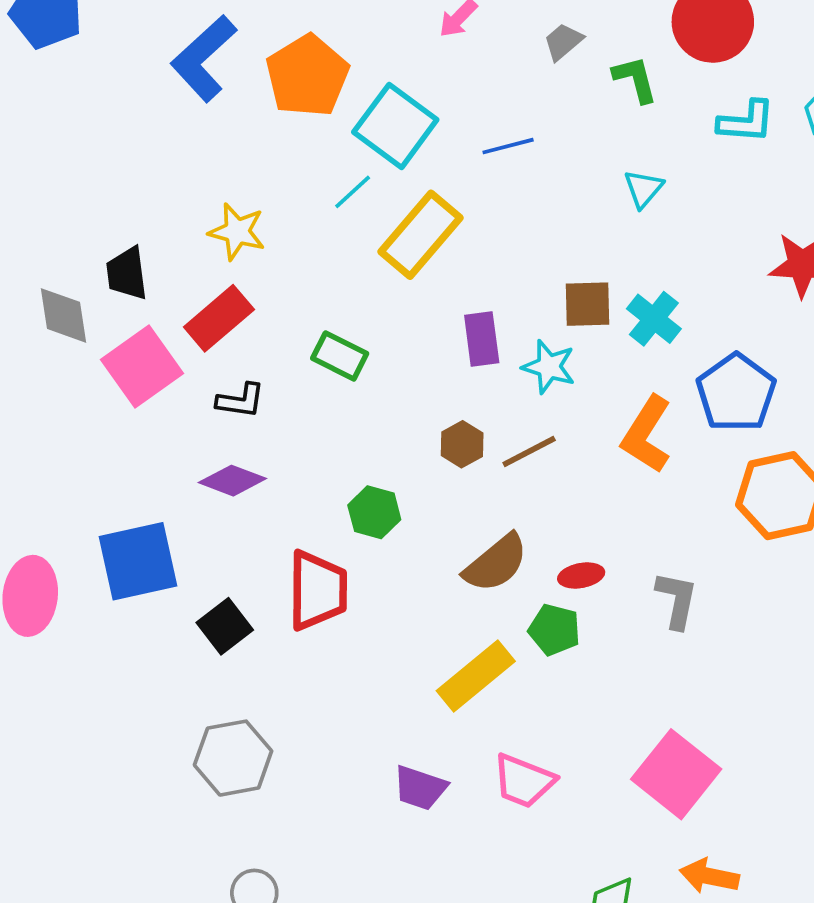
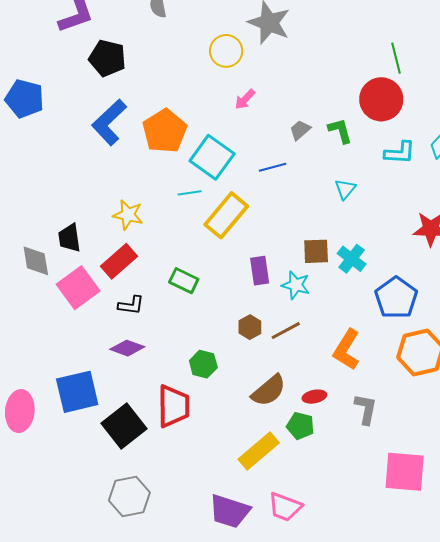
gray trapezoid: (563, 42) -> (300, 130), moved
cyan line: (353, 192) -> (190, 193), turned 35
orange L-shape: (647, 434) -> (347, 350), moved
black square: (225, 626) -> (124, 426), size x1.5
pink square: (676, 774) -> (405, 472), moved, turned -33
purple trapezoid: (420, 788) -> (230, 511), size x1.4

